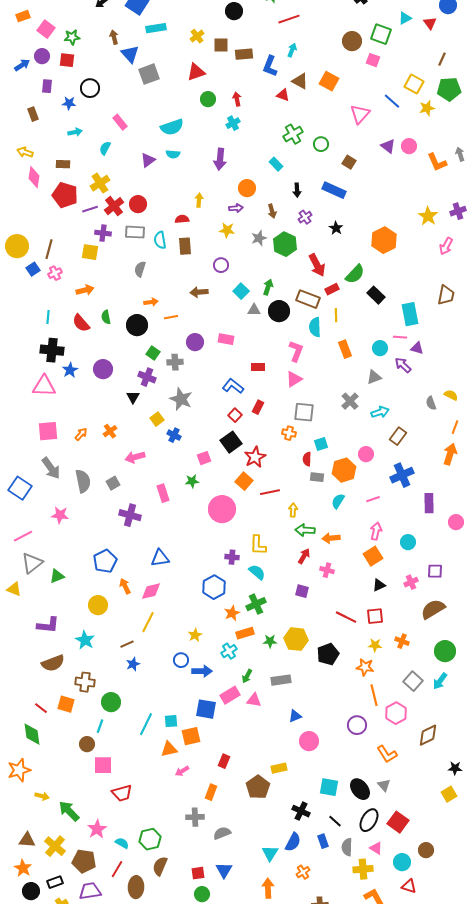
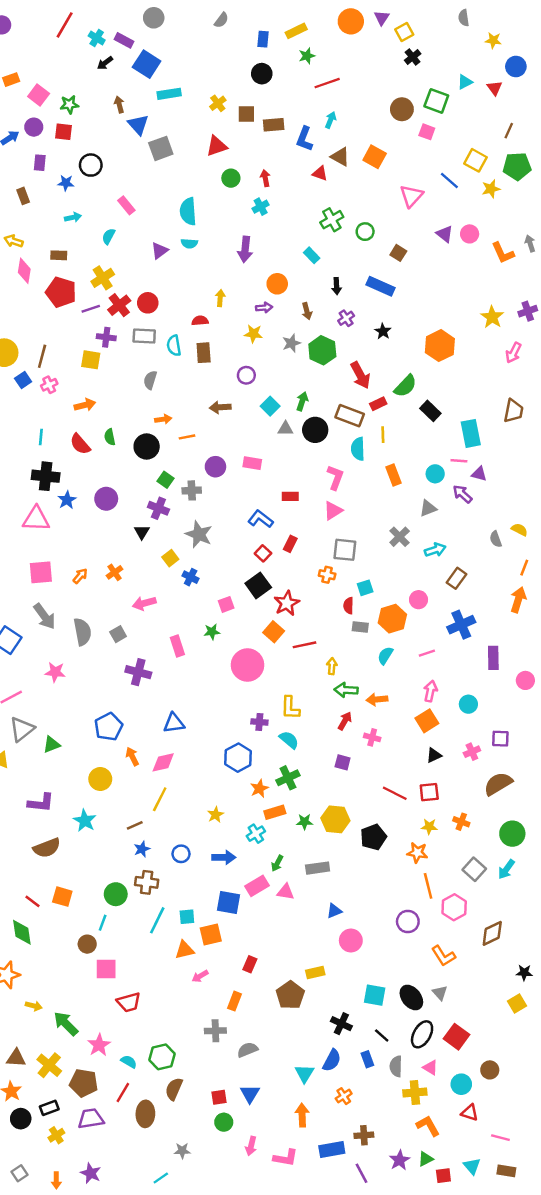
cyan semicircle: (172, 127) -> (188, 211), turned 105
blue circle: (181, 660) -> (181, 854), moved
brown cross: (85, 682) -> (147, 882), moved

